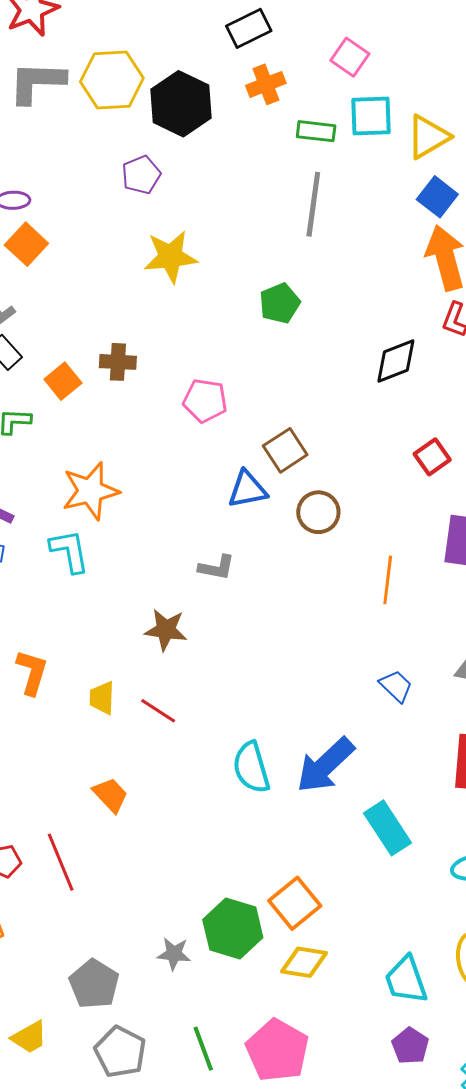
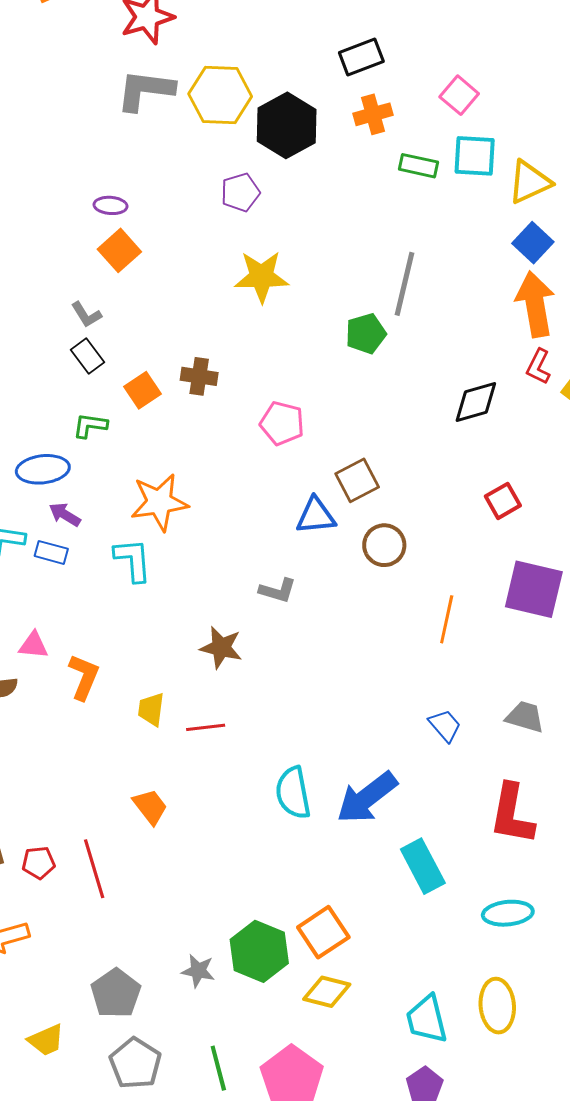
gray line: (313, 204) -> (405, 284), moved
red line: (158, 711) -> (206, 727), turned -45

